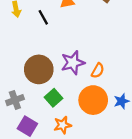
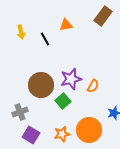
green square: (53, 98) -> (63, 101), moved
orange circle: (93, 100) -> (89, 130), moved

